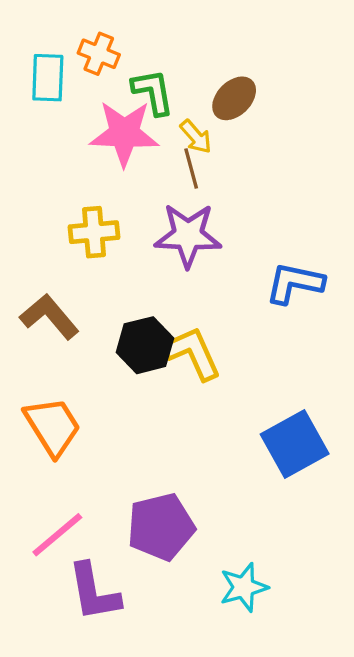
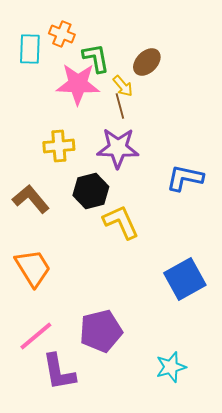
black hexagon: (145, 345) -> (91, 191), moved
cyan star: (244, 587) -> (171, 367), moved

